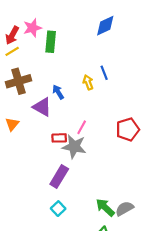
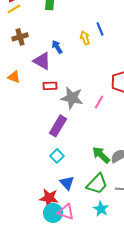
brown cross: (19, 81) -> (20, 37), size x0.7
orange triangle: (12, 124) -> (14, 77), turned -48
pink line: (82, 127) -> (99, 102), moved
red rectangle: (59, 138) -> (50, 86), moved

